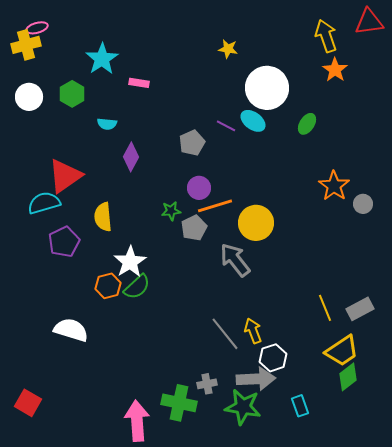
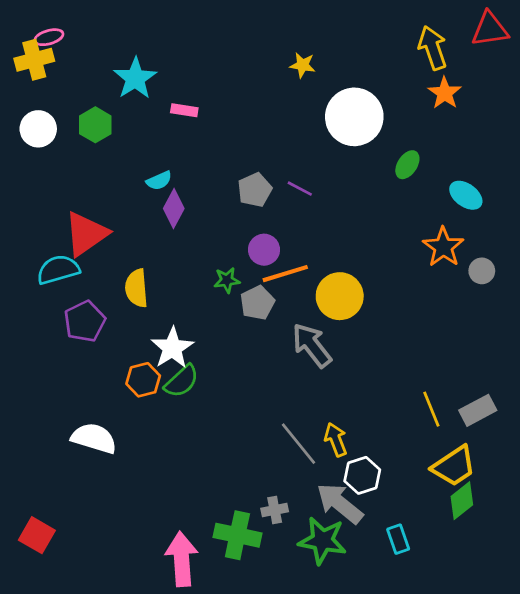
cyan ellipse: (253, 121) -> (466, 195), moved
cyan semicircle: (107, 124) -> (159, 181), moved, turned -30
purple line: (226, 126) -> (300, 189), moved
gray arrow: (256, 379) -> (340, 503), turned -138

